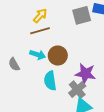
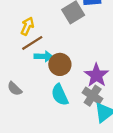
cyan arrow: (38, 55) -> (44, 56), moved
purple star: (85, 74) -> (96, 75), turned -30

